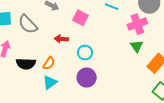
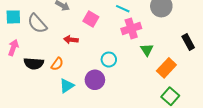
pink cross: (137, 24) -> (131, 28), moved
cyan circle: (85, 53) -> (109, 60), moved
cyan triangle: (50, 82) -> (67, 86), moved

